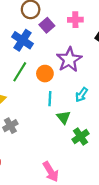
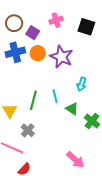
blue cross: (22, 40) -> (15, 52), turned -30
green line: (20, 72) -> (33, 100), moved
orange circle: (45, 74) -> (38, 53), moved

